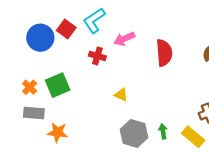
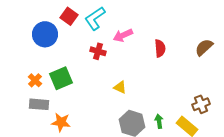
red square: (66, 29) -> (69, 16), moved
red semicircle: (164, 53) -> (160, 48), size x0.7

